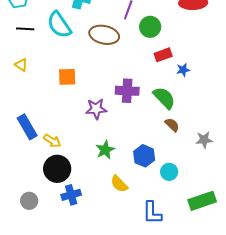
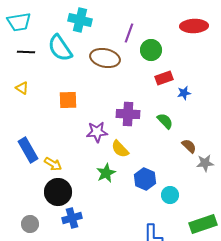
green semicircle: (164, 98) -> (165, 121), size x0.7
brown semicircle: (172, 125) -> (189, 146), moved
yellow semicircle: (119, 184) -> (120, 149), moved

